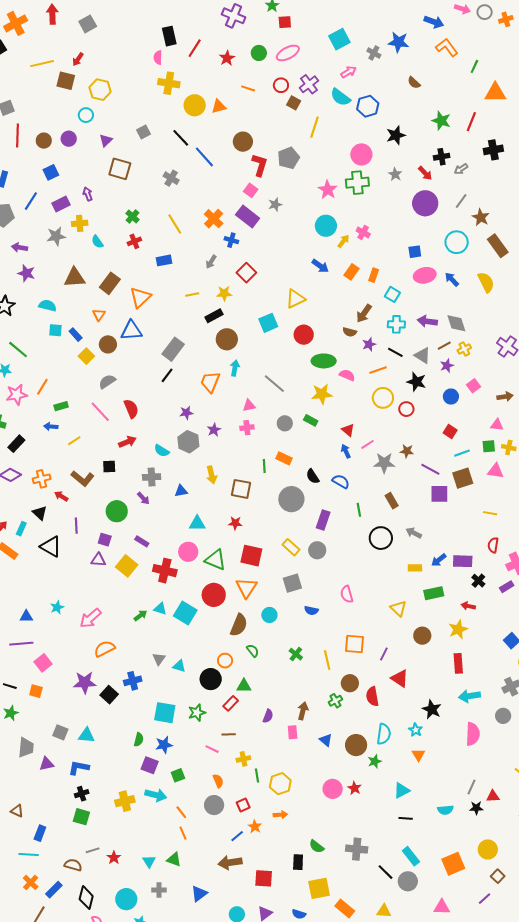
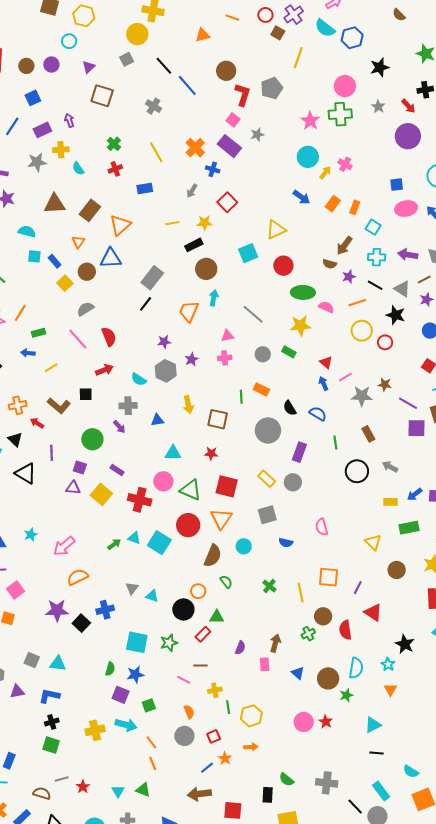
yellow circle: (195, 105) -> (137, 34), moved
cyan semicircle: (445, 810) -> (411, 772), moved, turned 35

